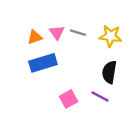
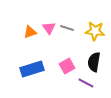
blue rectangle: (43, 63) -> (32, 69), moved
pink square: (69, 99) -> (67, 66), moved

